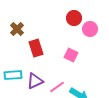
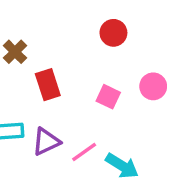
pink circle: (90, 29) -> (153, 86), moved

